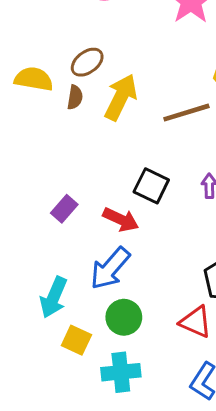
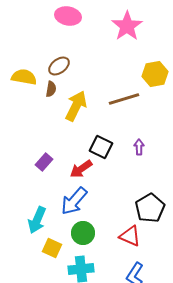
yellow arrow: (121, 97) -> (76, 106), moved
red arrow: (121, 219) -> (81, 169), turned 120

